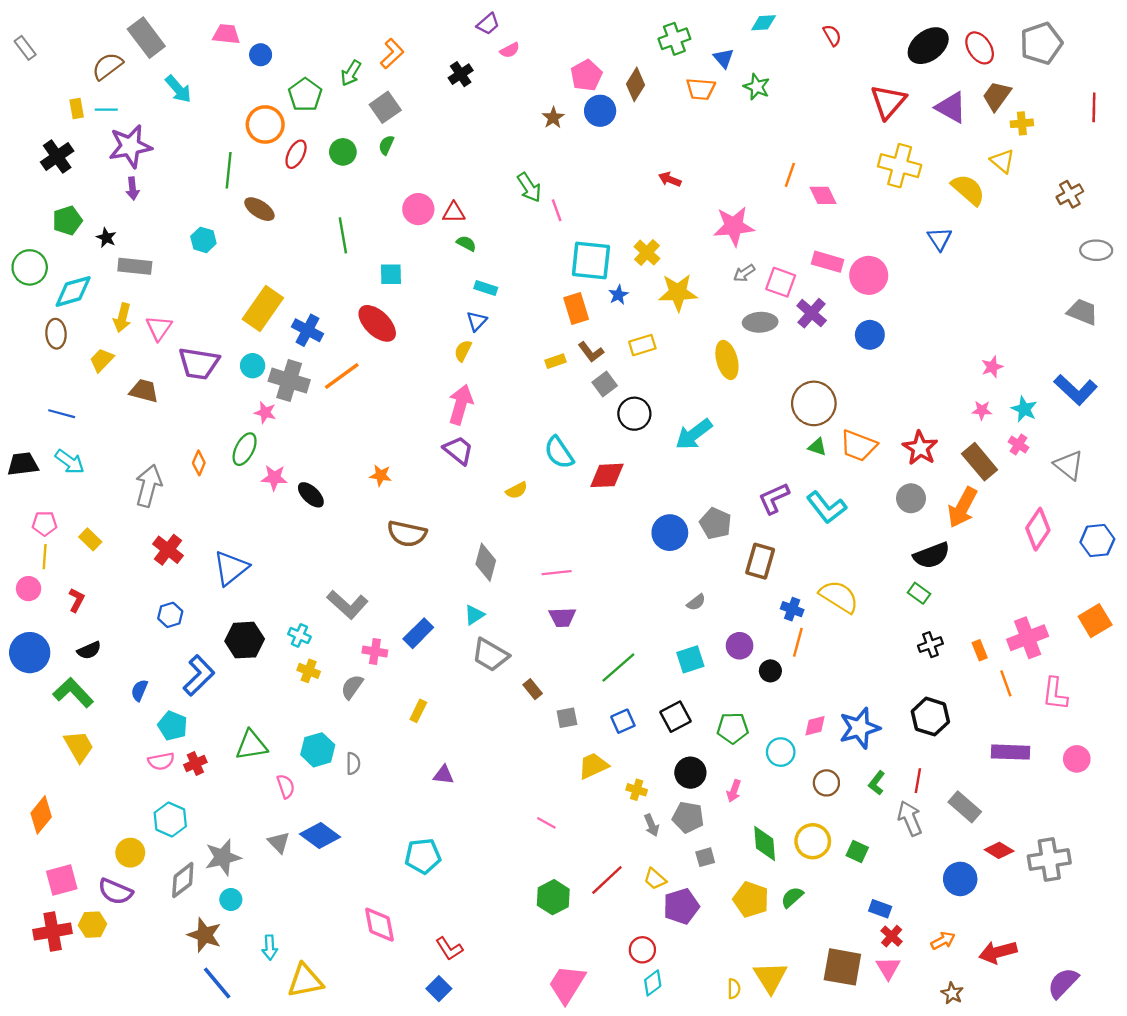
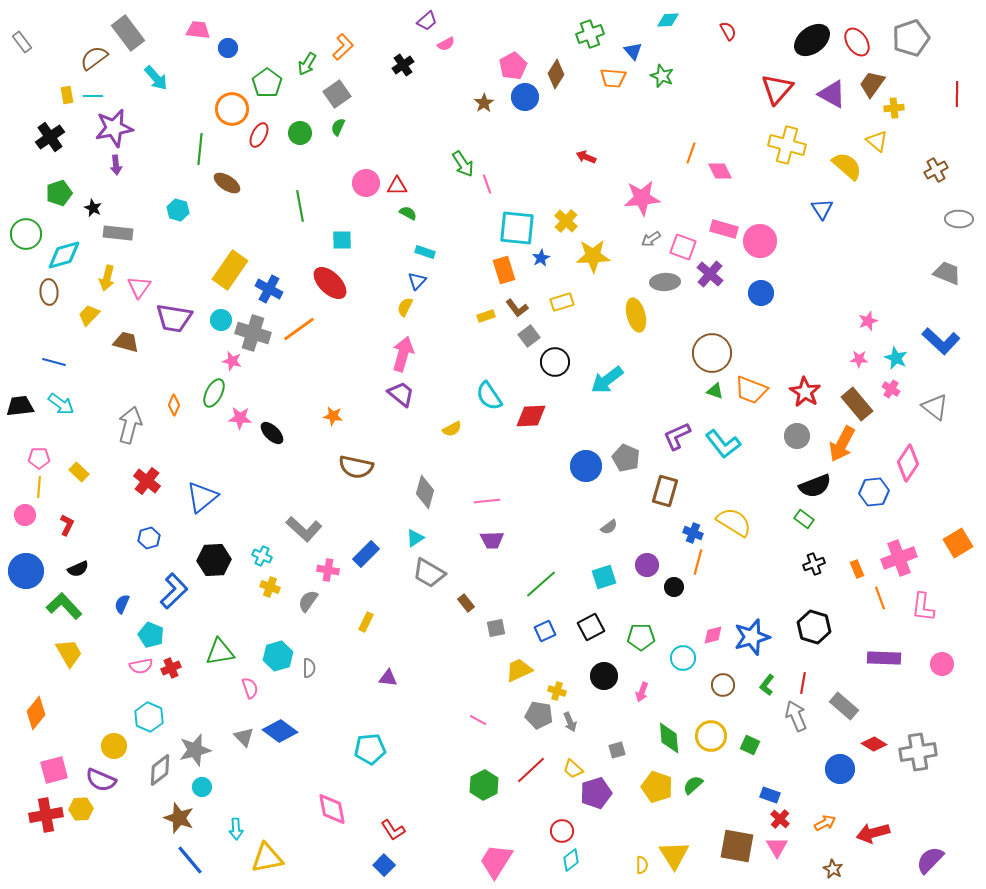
blue hexagon: (1097, 541) -> (874, 492), moved
gray pentagon: (688, 817) -> (539, 715), moved

